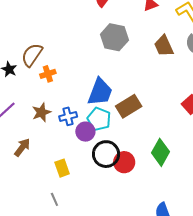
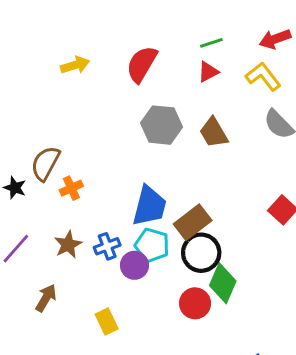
brown trapezoid: (164, 46) -> (214, 133), moved
green diamond: (161, 152) -> (223, 283), moved
black circle: (106, 154) -> (201, 253), moved

